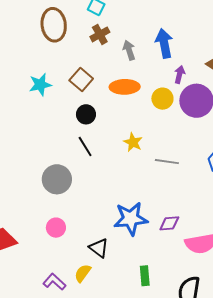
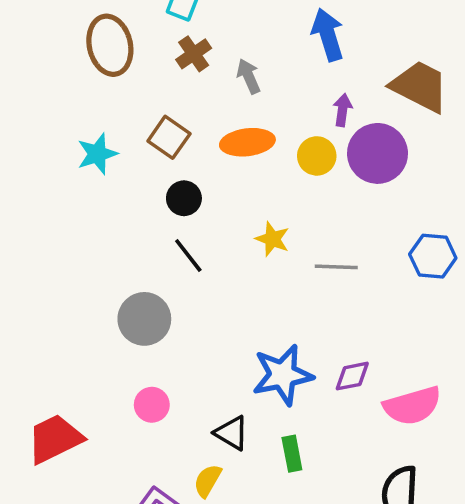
blue arrow: (164, 43) -> (328, 35), moved
green rectangle: (145, 276) -> (292, 454), moved

